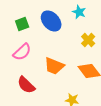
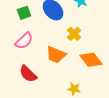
yellow cross: (88, 40) -> (74, 34), moved

